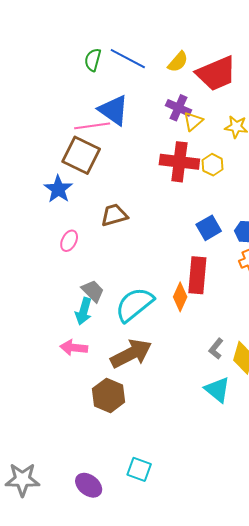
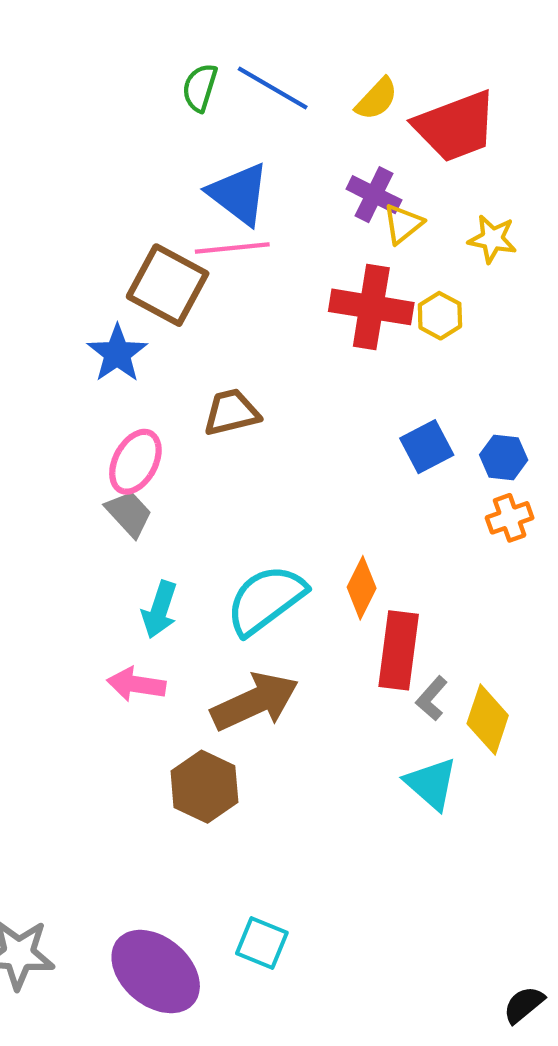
pink line: (92, 126) -> (232, 248), moved
pink ellipse: (69, 241) -> (135, 462), size x1.4
red rectangle: (197, 275) -> (399, 650), moved
gray trapezoid: (93, 291) -> (129, 514), moved
purple ellipse: (89, 485) -> (156, 972), size x1.6

